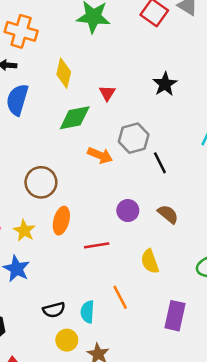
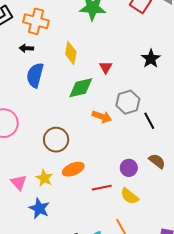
purple circle: (128, 211) -> (129, 168), moved
orange ellipse: (61, 221) -> (73, 169), turned 55
yellow semicircle: (150, 261) -> (130, 196), moved, turned -30

